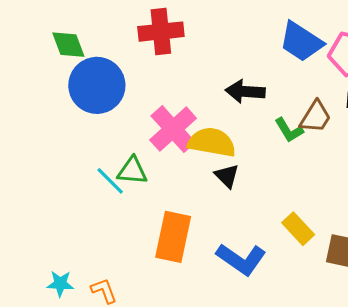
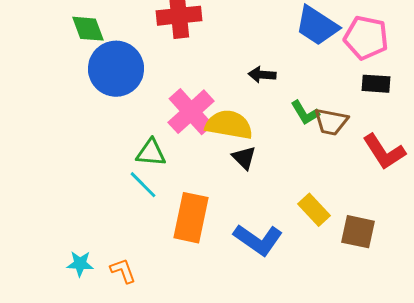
black arrow: (245, 91) -> (262, 75), size x0.7
brown trapezoid: (315, 117) -> (331, 122), moved, turned 69
cyan line: (110, 181) -> (143, 185), moved

